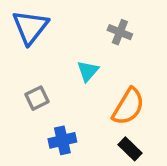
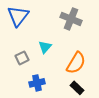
gray cross: (120, 32) -> (71, 19), size x1.5
cyan triangle: (88, 71) -> (45, 47), moved

